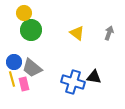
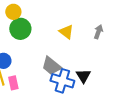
gray trapezoid: (32, 68) -> (51, 66), moved
black triangle: (94, 77) -> (83, 76), turned 49

